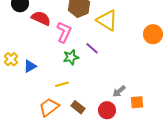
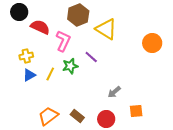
yellow cross: (11, 59) -> (26, 56), moved, turned 32
yellow line: (62, 84) -> (50, 74), moved, turned -48
gray arrow: (119, 91) -> (114, 92), moved

